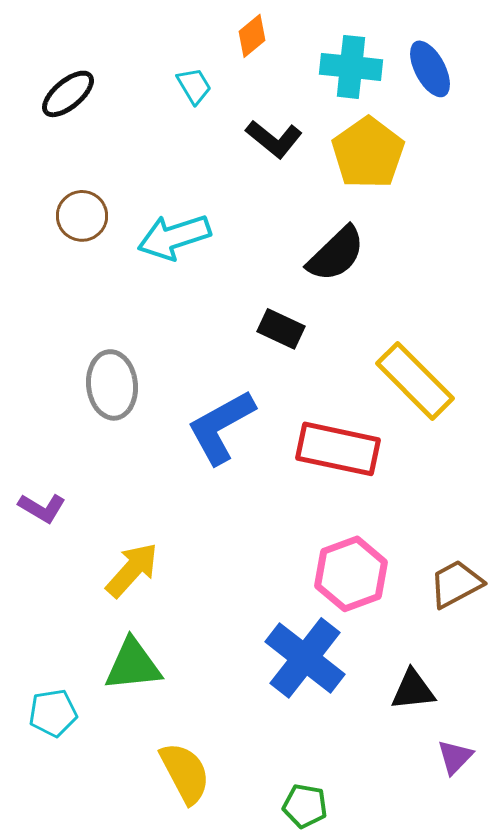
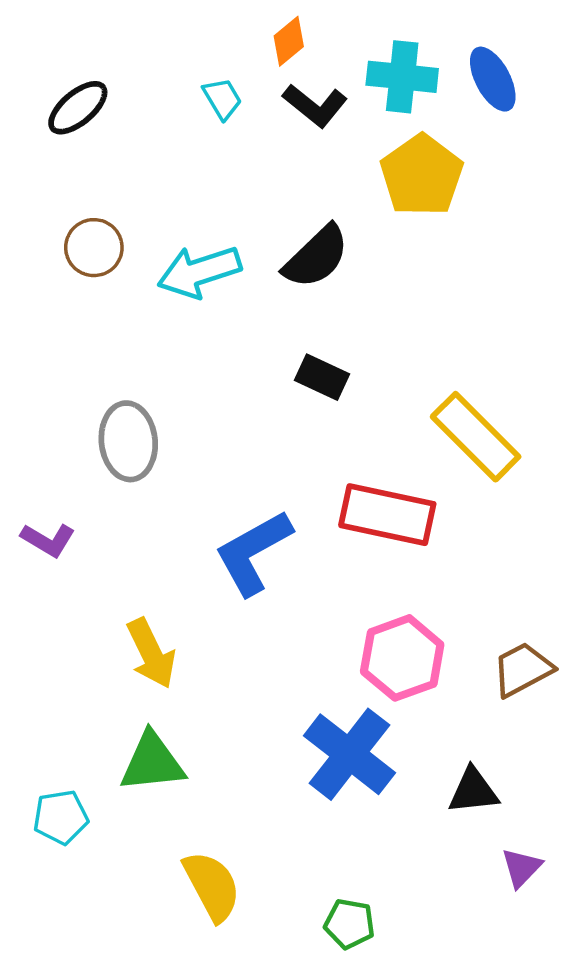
black L-shape: (274, 139) -> (315, 105), moved
black semicircle: (336, 254) -> (316, 257), moved
blue L-shape: (221, 427) -> (253, 552), moved
purple L-shape: (42, 508) -> (48, 540), moved
yellow arrow: (132, 570) -> (151, 653), turned 112

